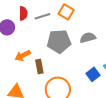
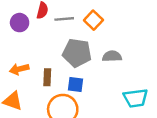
orange arrow: (23, 56) -> (19, 69), moved
blue square: (93, 74) -> (75, 84), moved, turned 32

